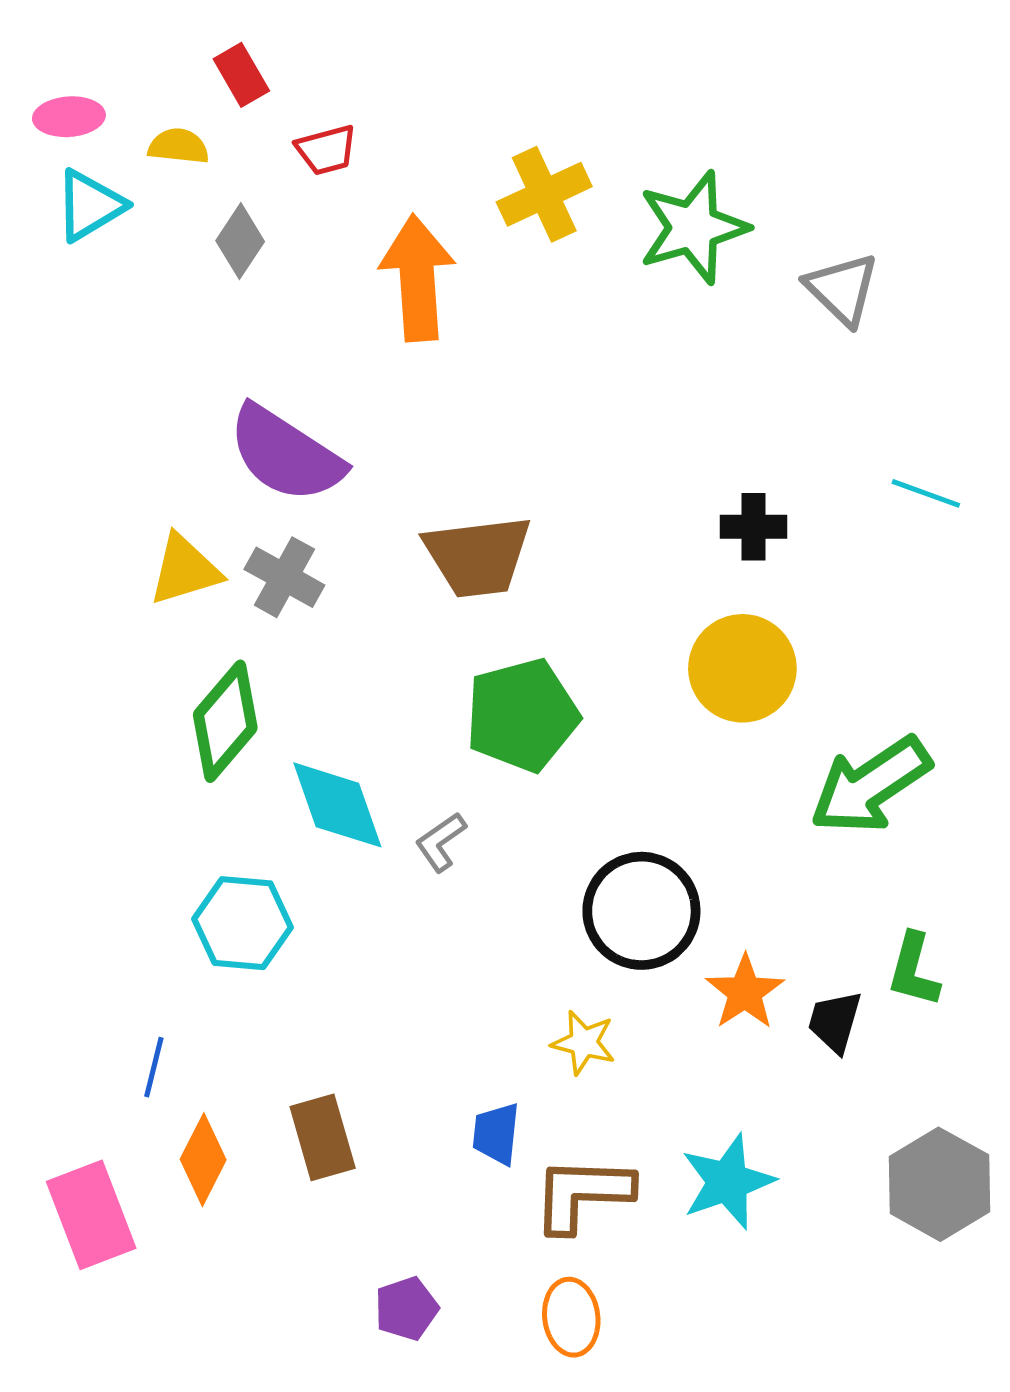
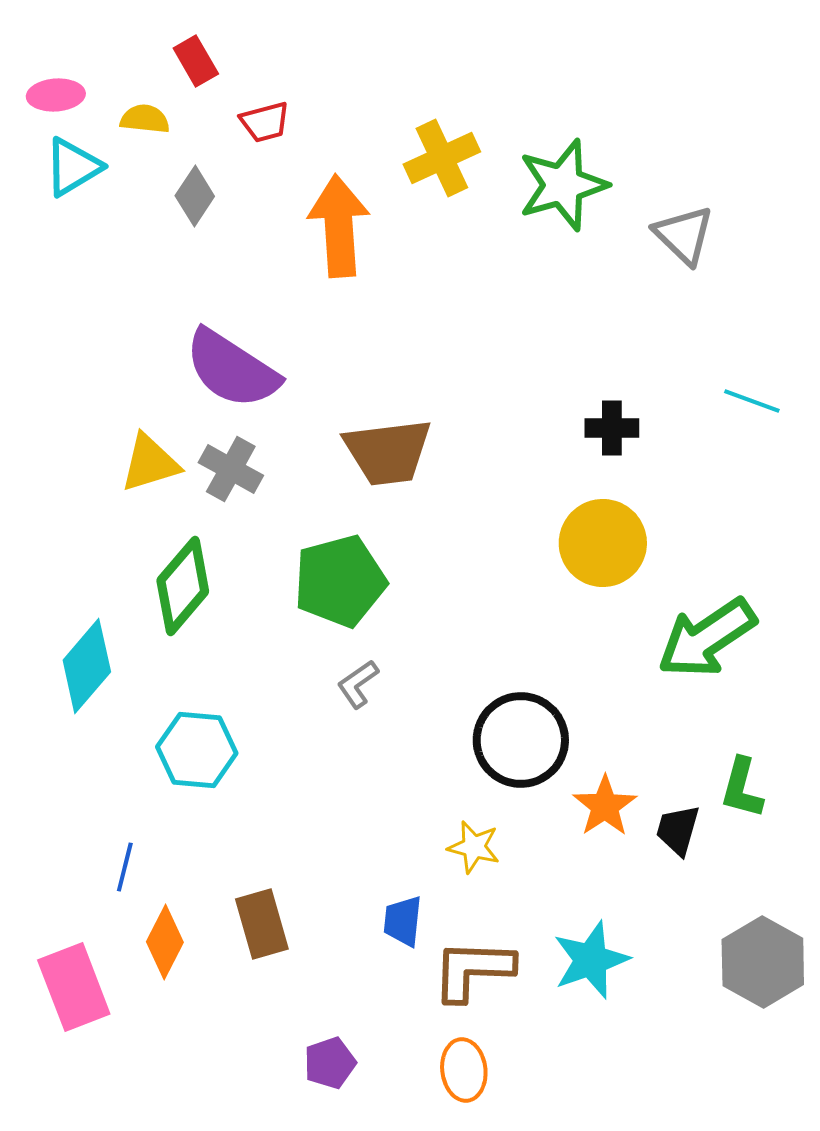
green pentagon: (522, 715) -> (340, 581), moved
cyan diamond: (337, 805) -> (87, 666), moved, turned 60

